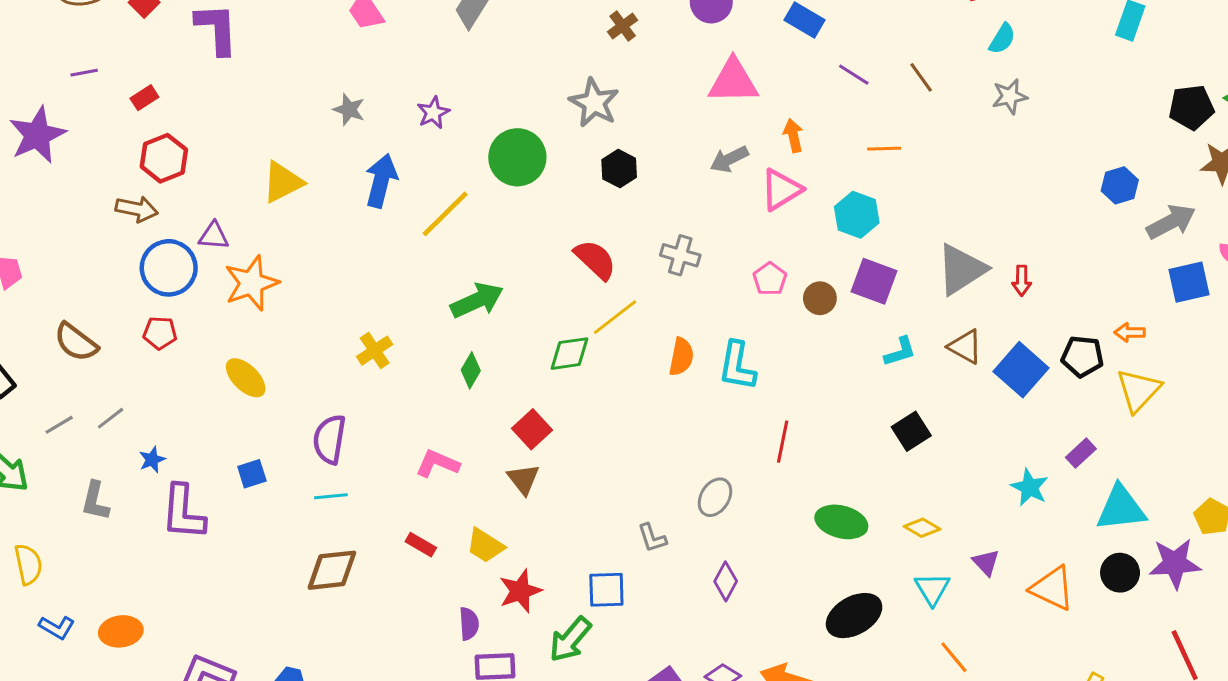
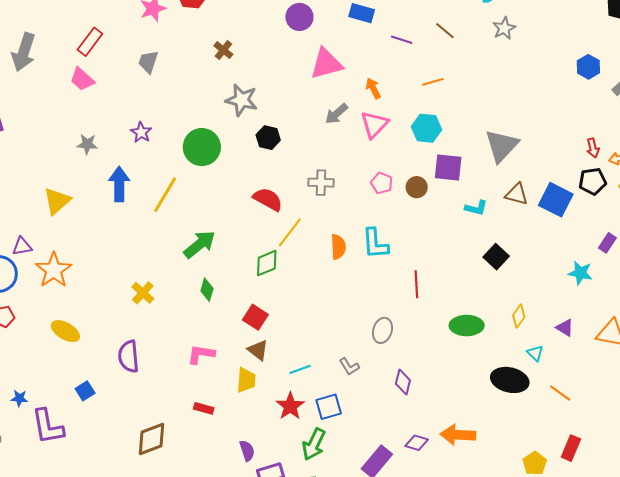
brown cross: (623, 26) -> (223, 50), moved
red arrow: (1022, 281) -> (593, 148), moved
cyan L-shape: (900, 352) -> (476, 208), turned 45
blue star: (152, 460) -> (19, 398), turned -30
cyan line: (331, 496) -> (300, 369), moved
yellow diamond: (922, 528) -> (519, 316), turned -70
yellow trapezoid: (485, 546) -> (246, 380), moved, turned -104
cyan triangle: (932, 589) -> (535, 353), size x0.7
red star: (520, 591) -> (290, 406), moved
black ellipse: (854, 616) -> (510, 380), moved, turned 57

